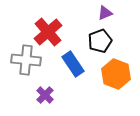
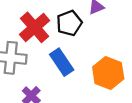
black pentagon: (100, 41) -> (69, 23), moved

